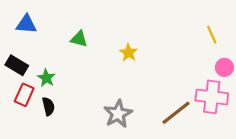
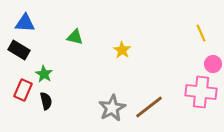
black rectangle: (17, 65) -> (19, 50), moved
brown line: (176, 113) -> (149, 107), moved

